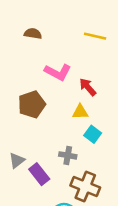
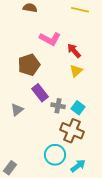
yellow triangle: (80, 112) -> (76, 71), moved, turned -40
cyan square: (93, 134) -> (78, 108), moved
purple rectangle: (39, 174) -> (40, 93), moved

